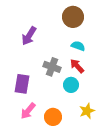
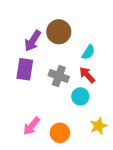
brown circle: (73, 17) -> (59, 32), moved
cyan semicircle: (78, 46) -> (88, 52), turned 104
purple rectangle: (22, 84) -> (25, 69), moved

